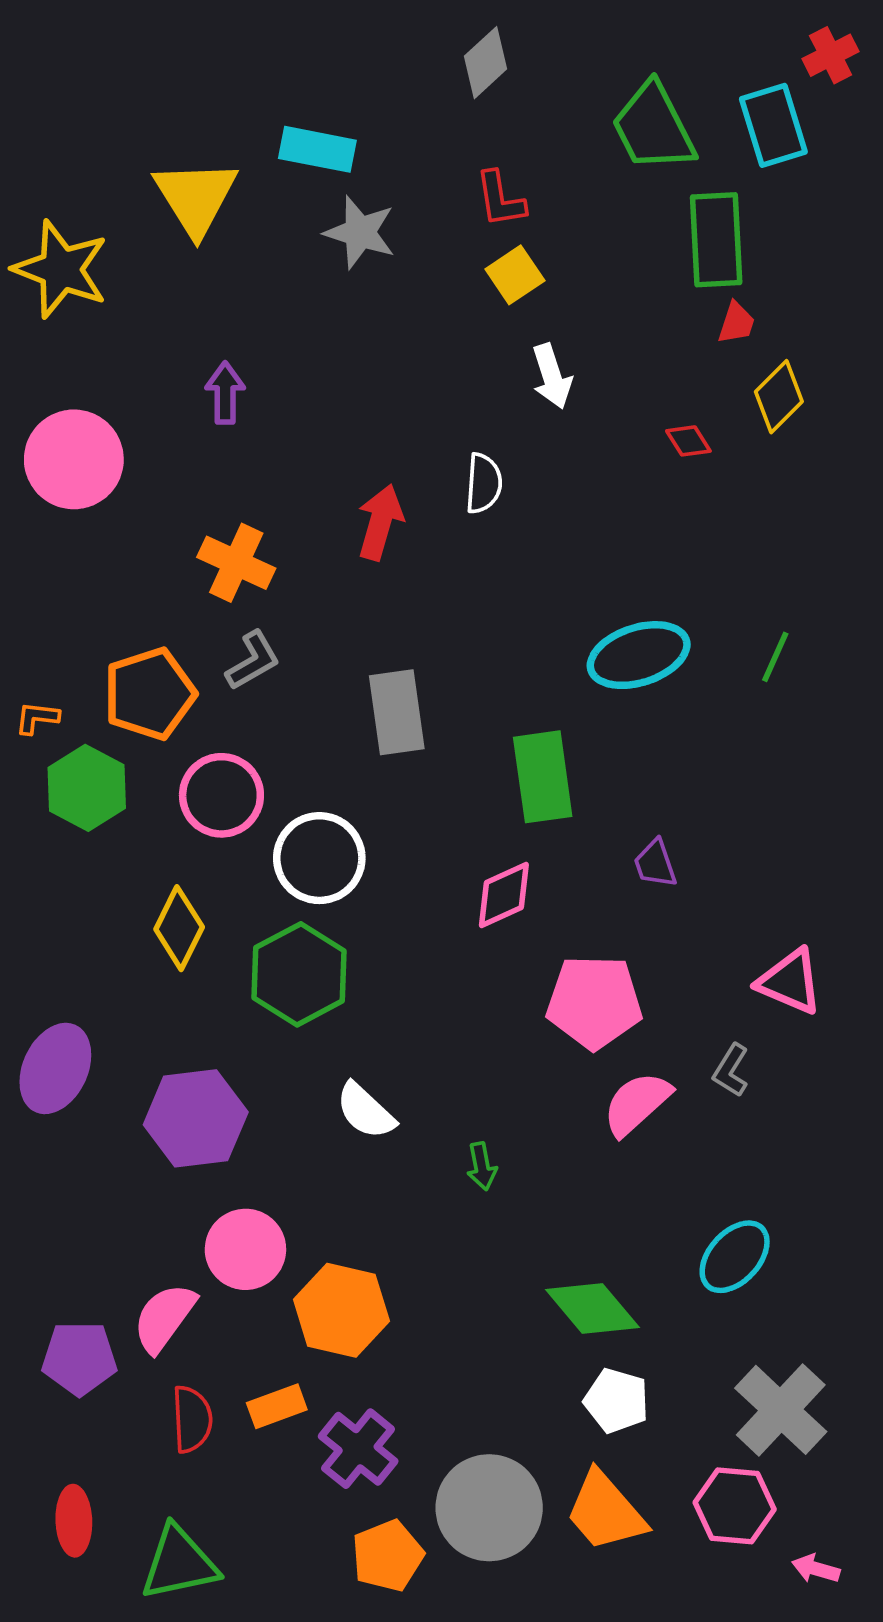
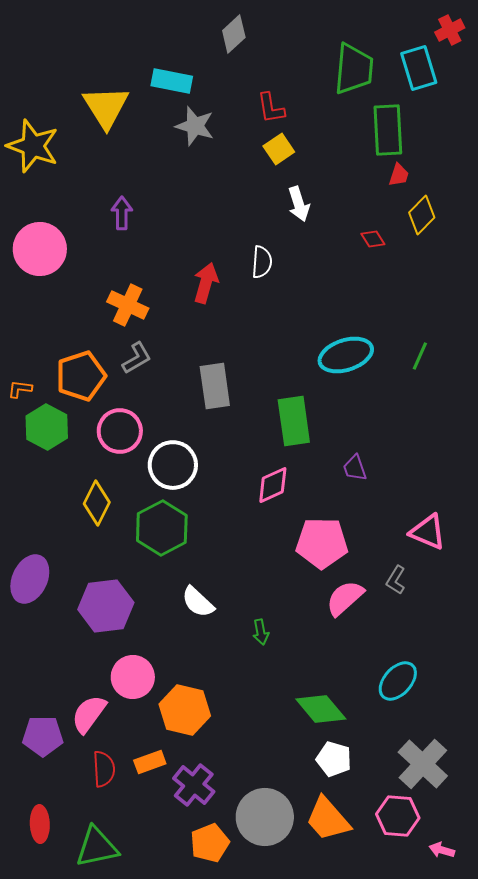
gray diamond: (485, 63) -> (234, 34), moved
green trapezoid: (653, 127) -> (354, 69), turned -148

